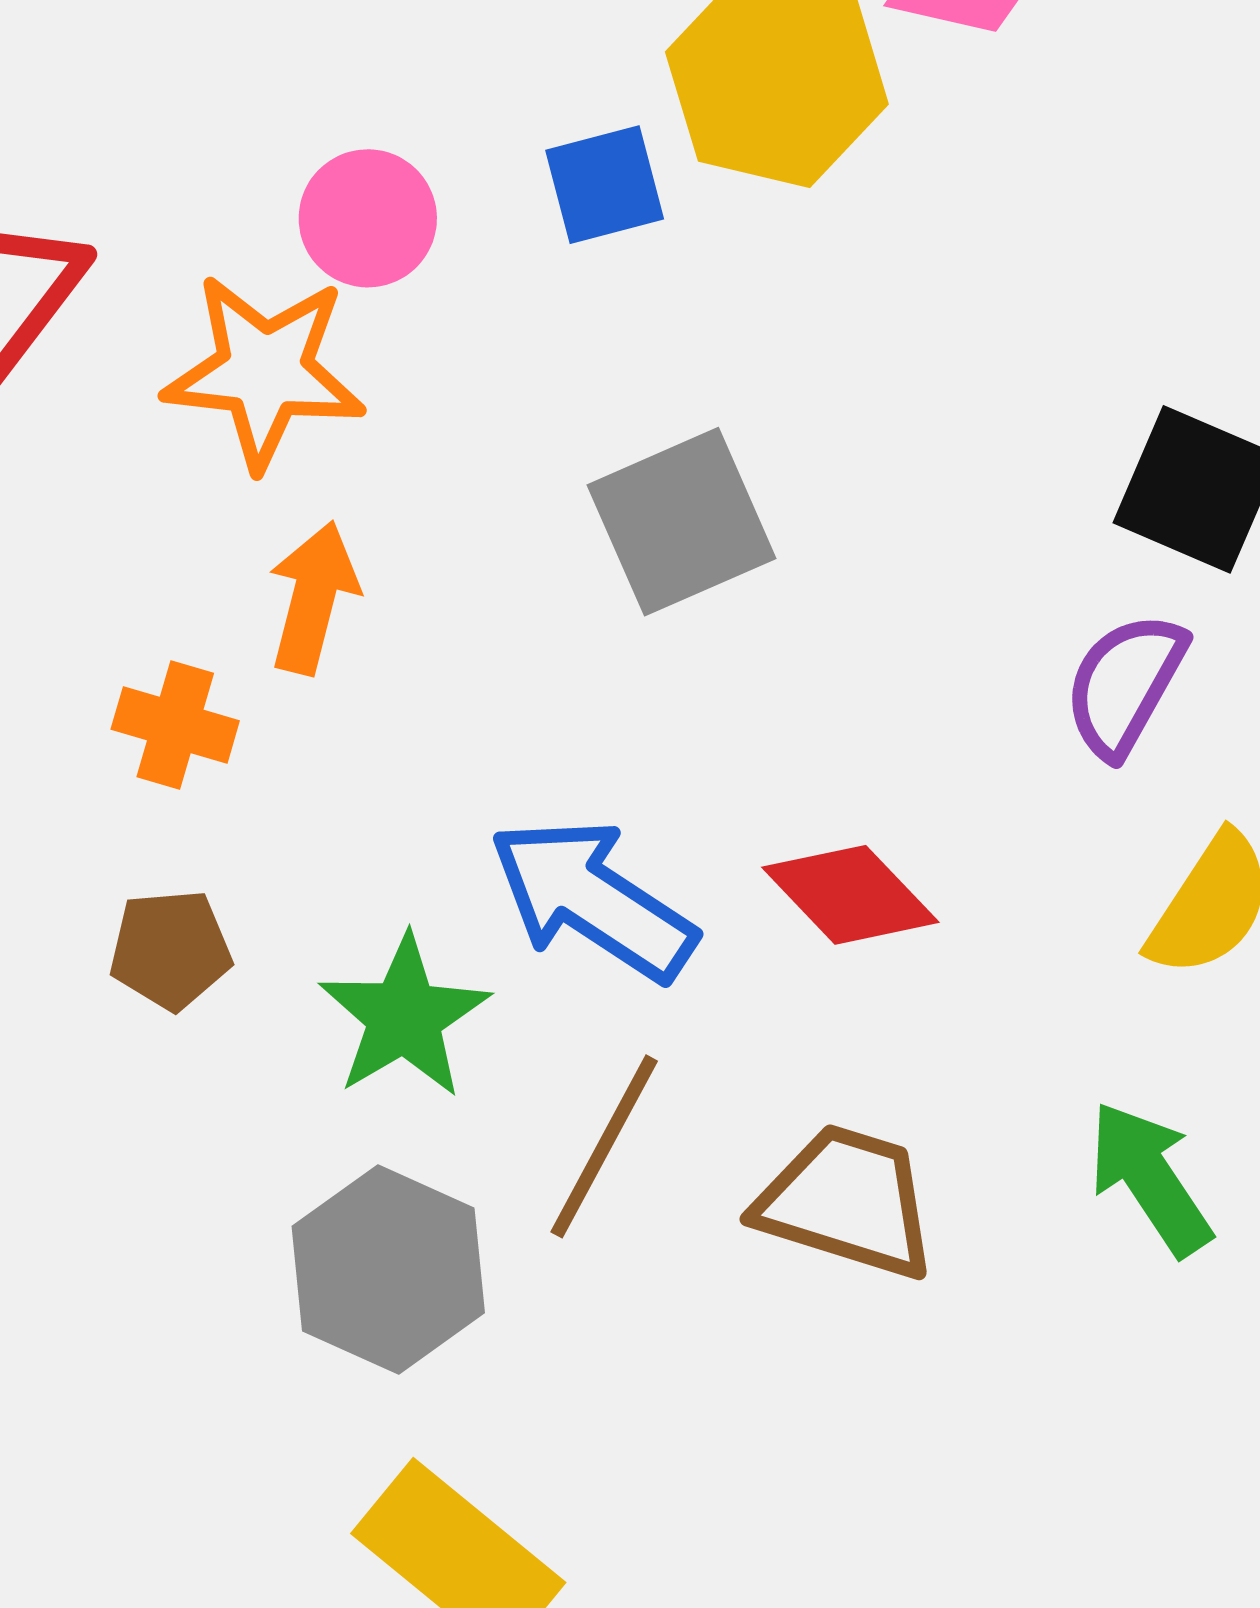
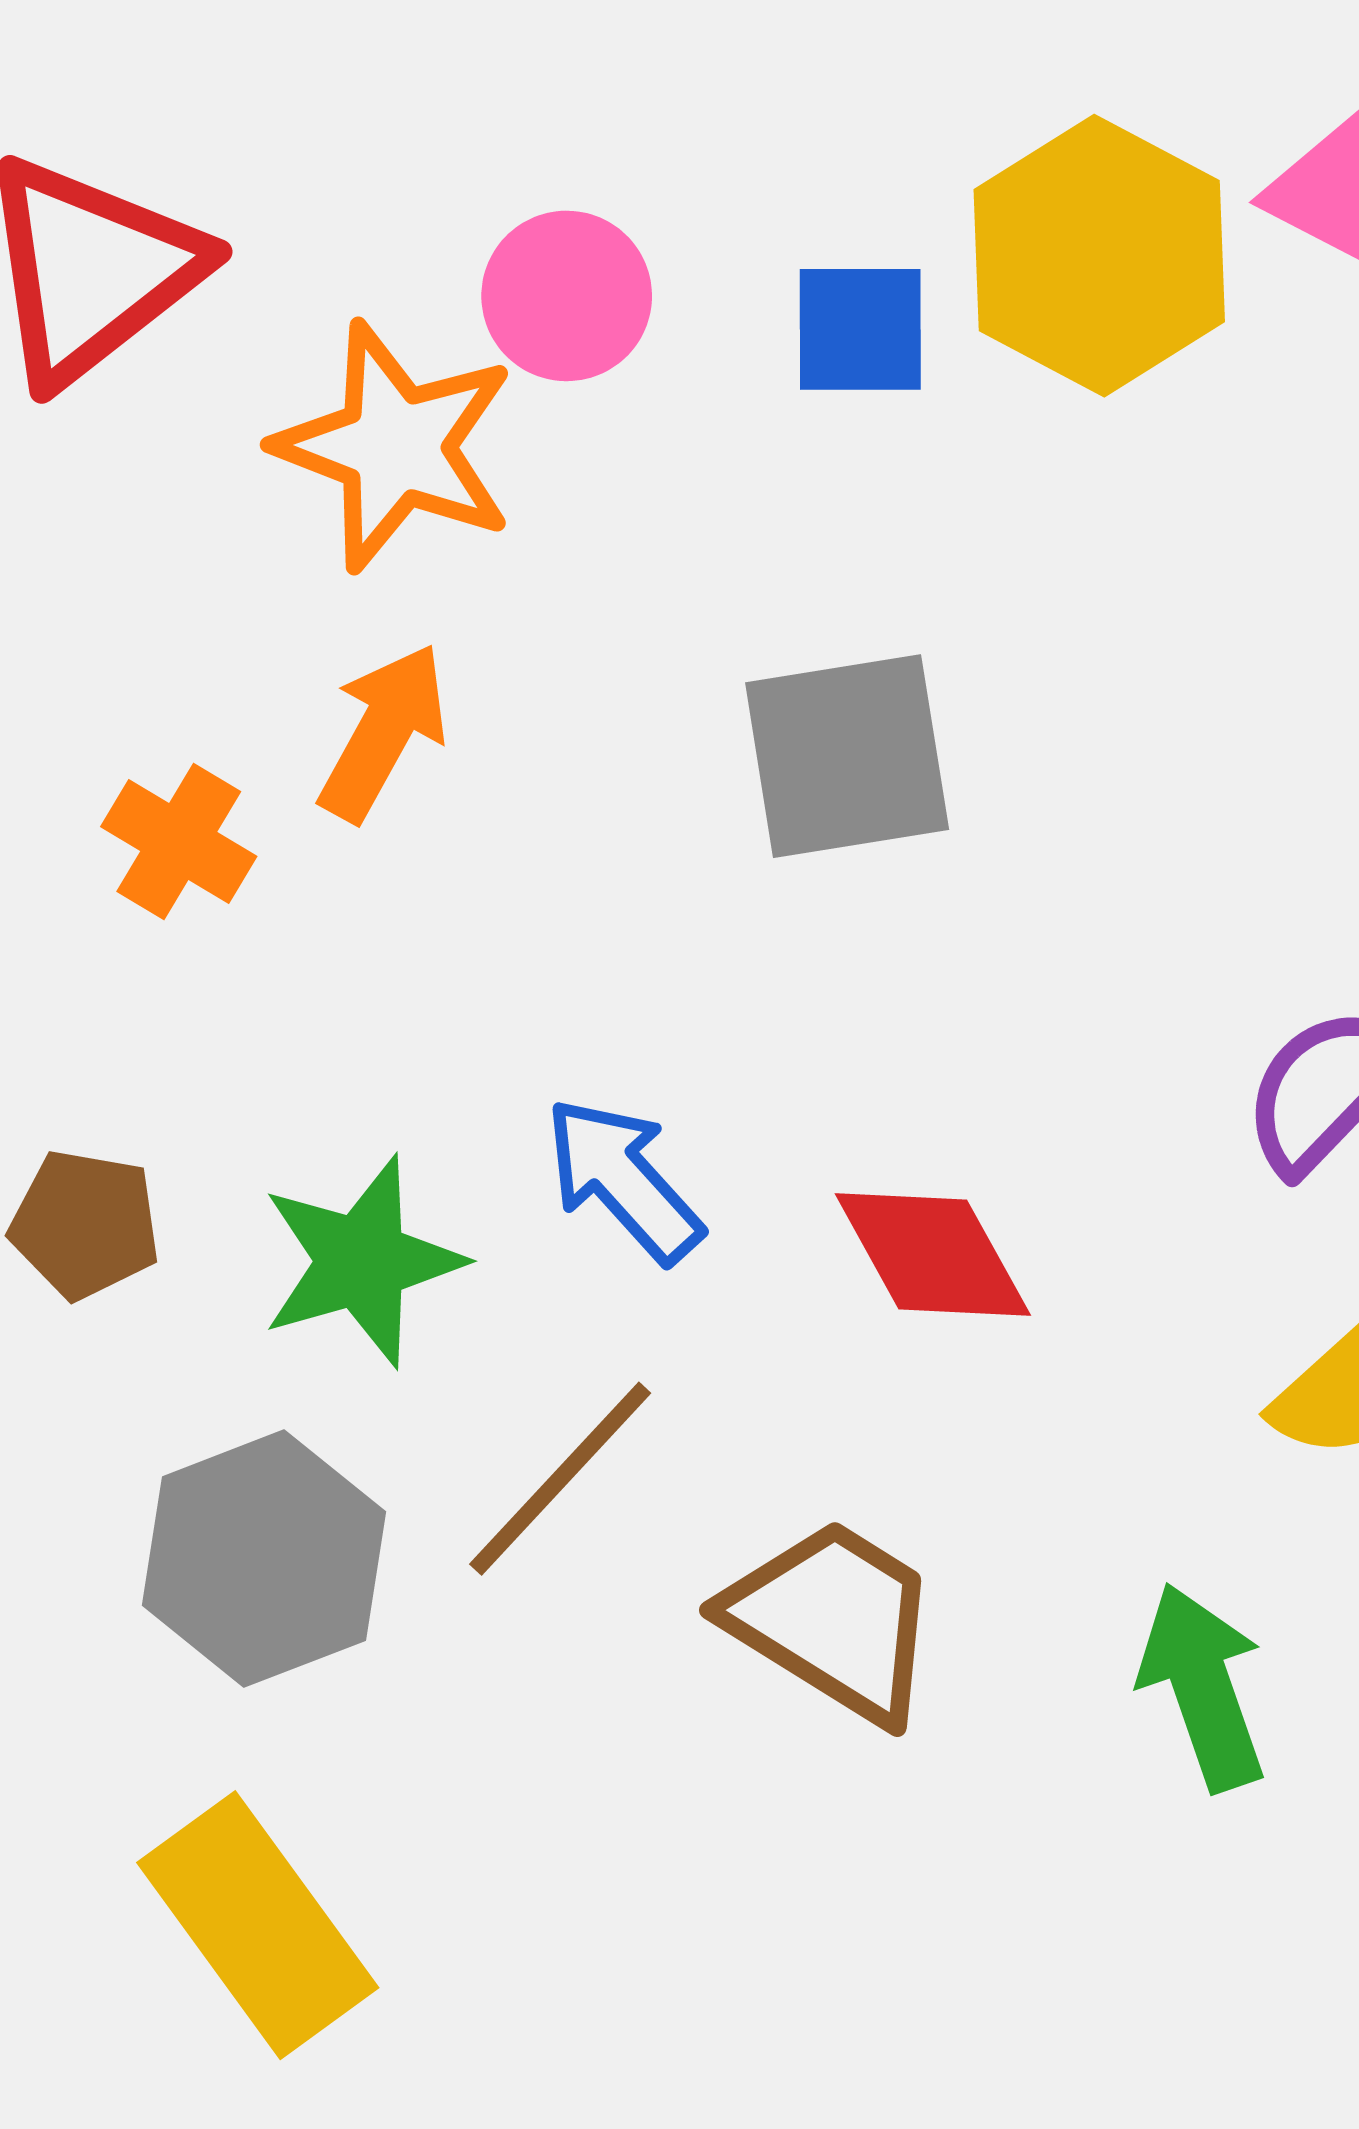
blue arrow: (593, 899) -> (623, 1180), size x0.7
brown pentagon: (170, 950) -> (85, 1224), moved

